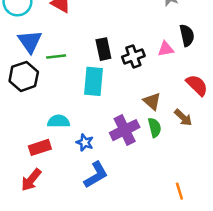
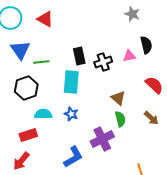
black hexagon: (24, 76) -> (26, 88), moved
brown arrow: (183, 118) -> (151, 118), moved
purple cross: (125, 130) -> (102, 139), moved
blue star: (85, 142) -> (71, 114), moved

